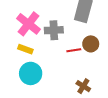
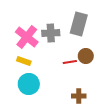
gray cross: (54, 30) -> (51, 33), moved
brown cross: (83, 86) -> (79, 96), turned -32

